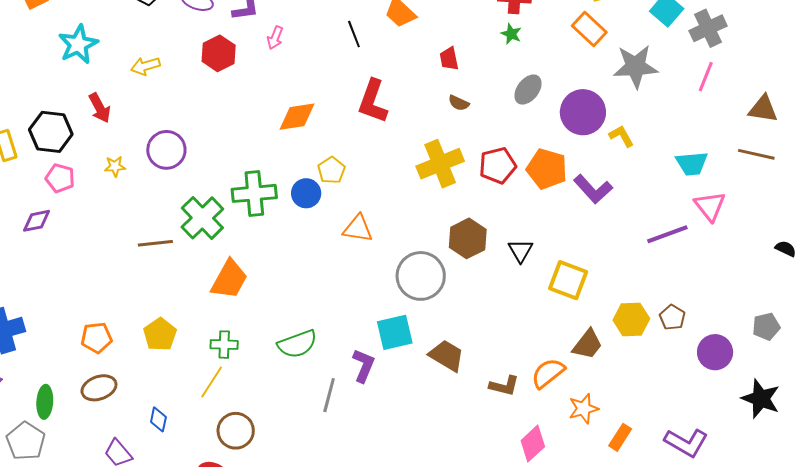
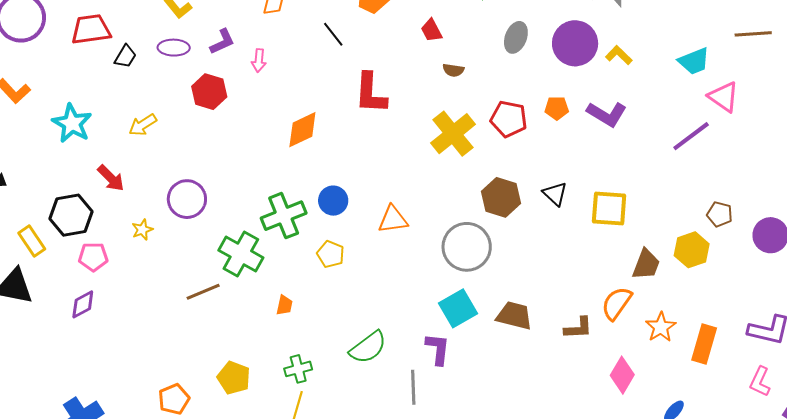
red pentagon: (498, 165) -> (509, 119), turned -30
orange pentagon: (547, 169) -> (557, 108), size x0.6
yellow pentagon: (331, 170) -> (331, 254), moved
orange trapezoid: (229, 279) -> (284, 305), size x0.5
yellow hexagon: (631, 319) -> (692, 250), moved
orange rectangle: (620, 437) -> (704, 344), size x1.4

